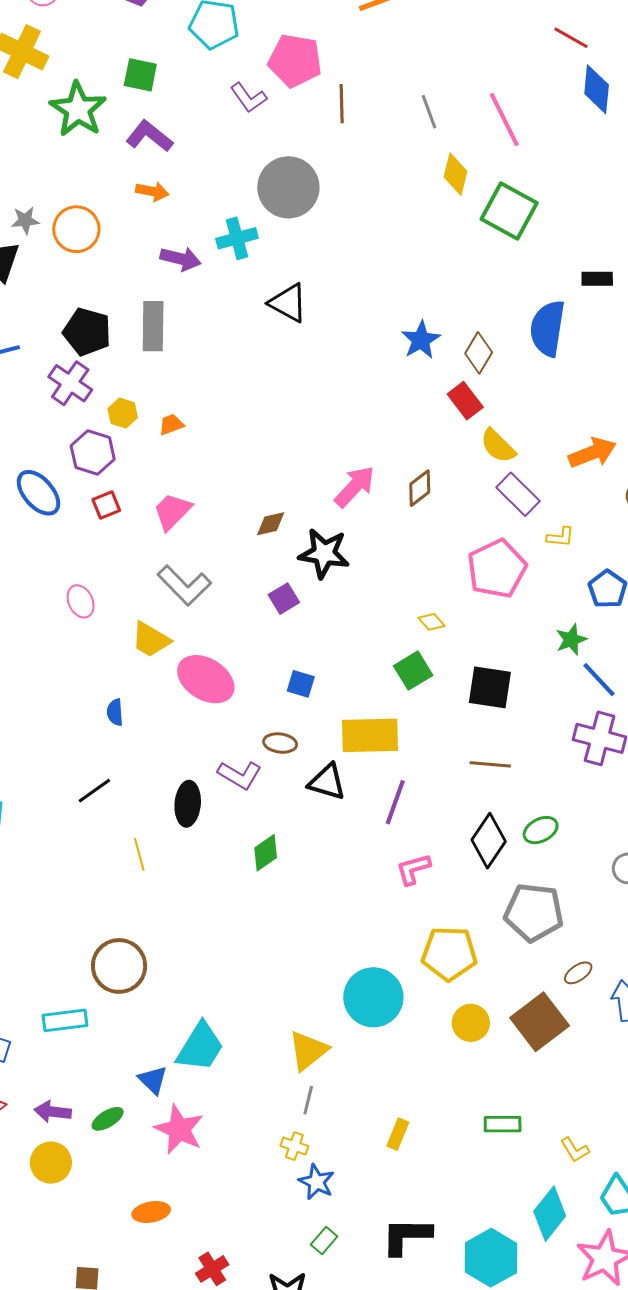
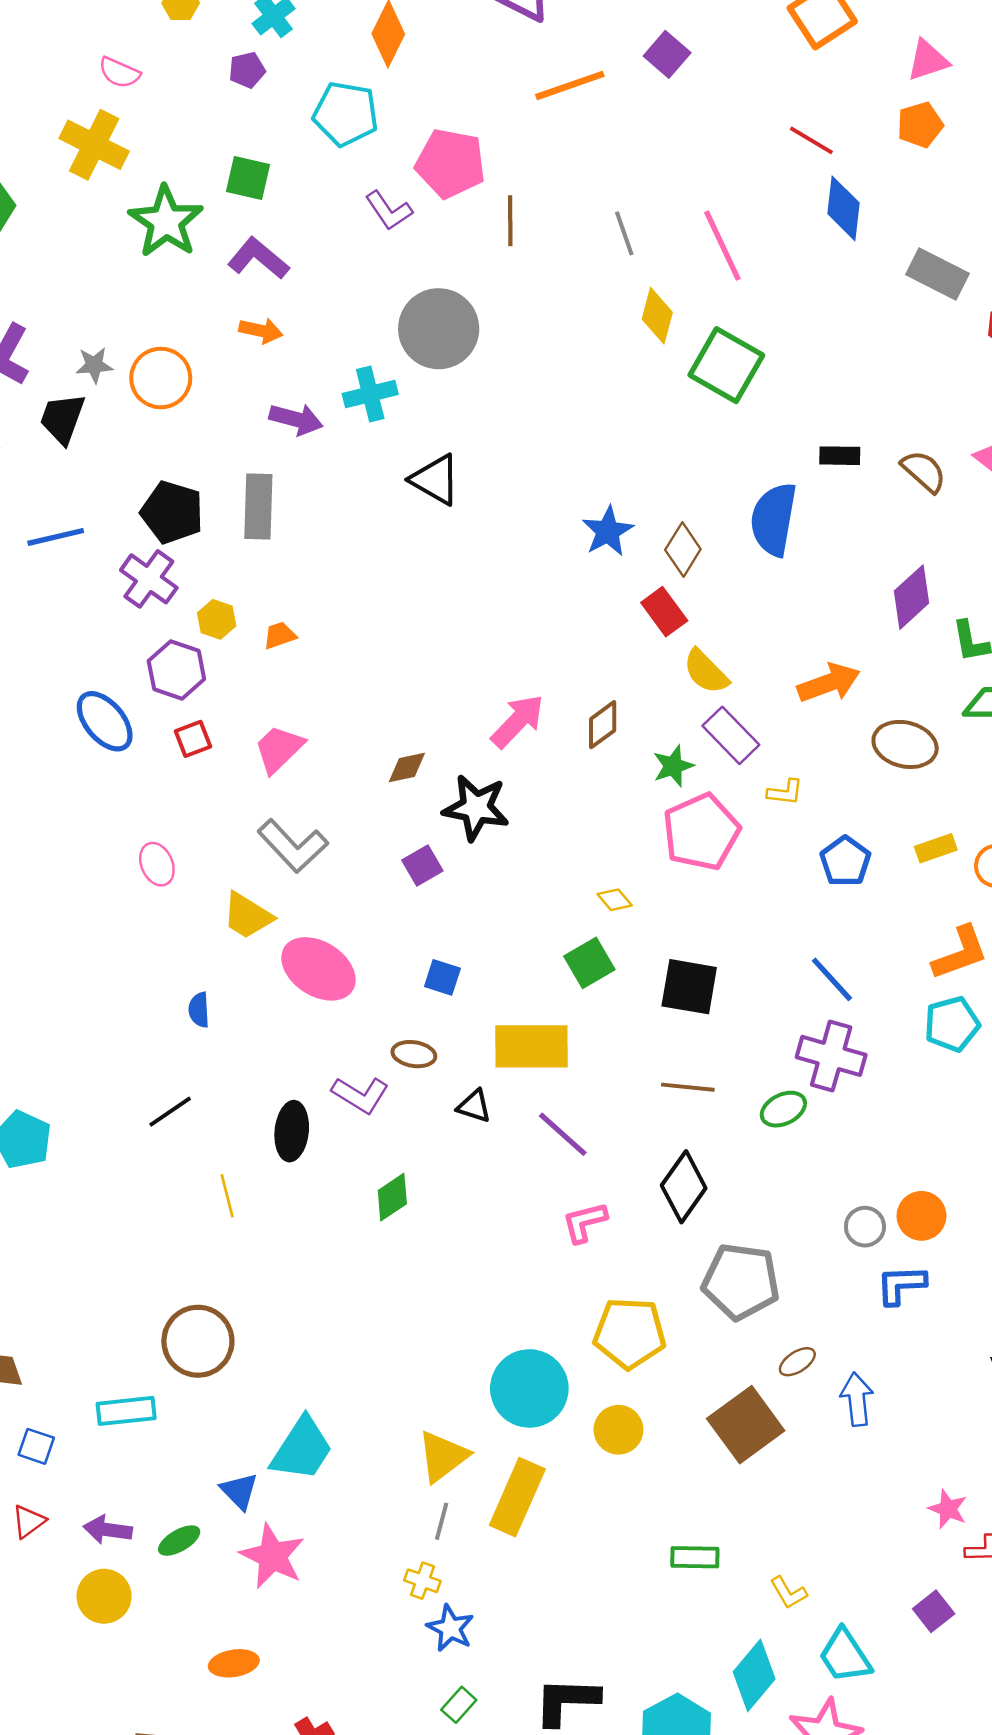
green star: (571, 640) -> (673, 766), moved
black triangle: (327, 782) -> (474, 1106), size x0.7
purple line: (395, 802) -> (563, 1134), turned -69
green ellipse: (541, 830) -> (783, 1109), moved
yellow circle: (471, 1023) -> (618, 1430), moved
yellow rectangle: (398, 1134) -> (517, 1497), moved, size x1.8

